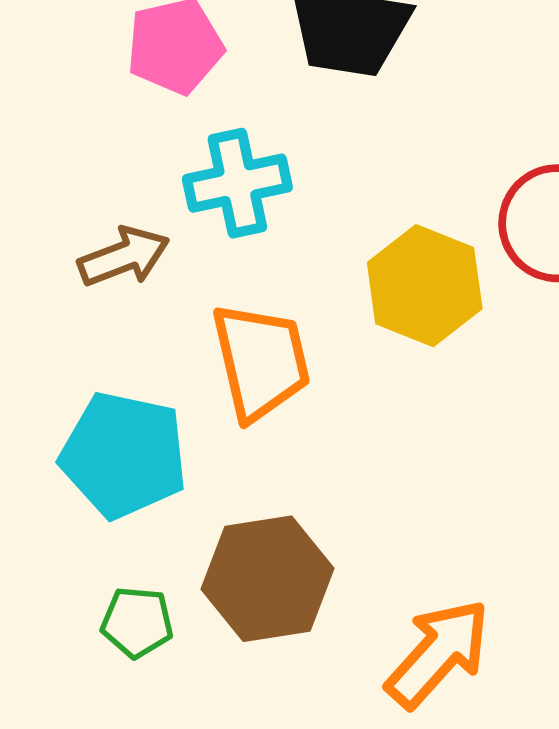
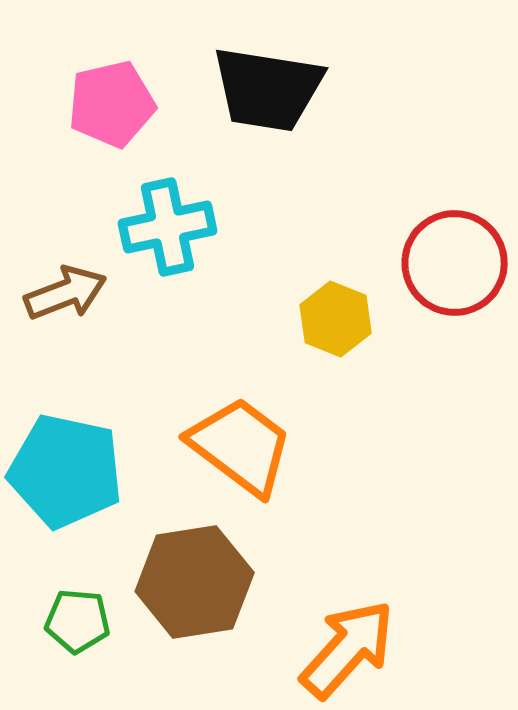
yellow hexagon: (425, 286) -> (336, 319), size x0.7
orange trapezoid: (261, 361) -> (241, 446), moved, turned -40

